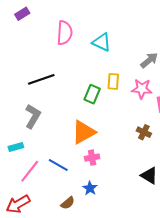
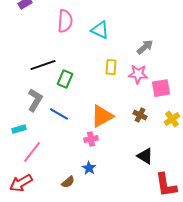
green rectangle: (92, 94) -> (65, 79), moved
orange triangle: (84, 132) -> (102, 116), moved
blue line: (58, 165) -> (59, 114), moved

